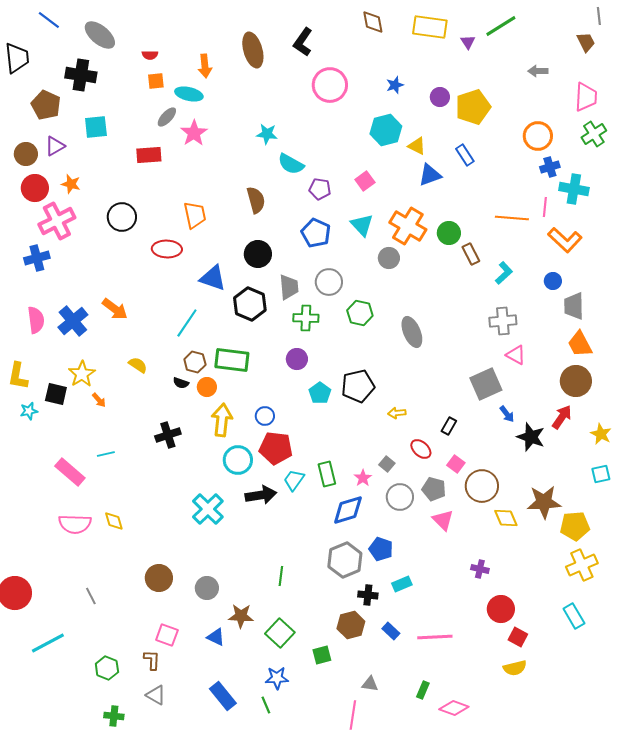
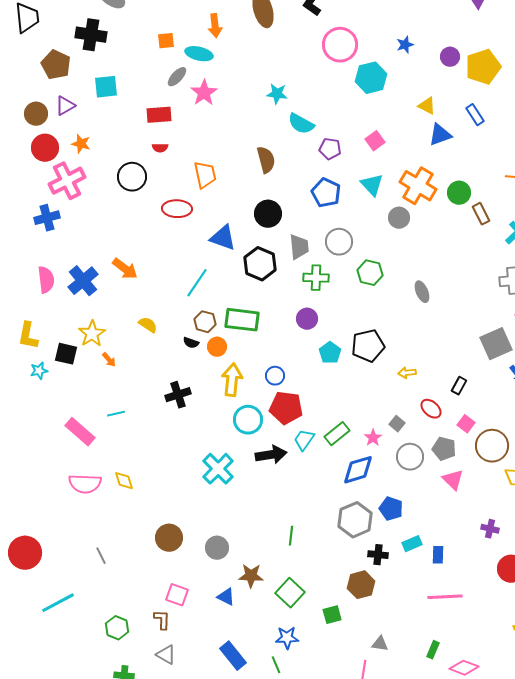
red semicircle: (150, 55) -> (160, 148), moved
cyan hexagon: (386, 130) -> (371, 78), moved
gray ellipse: (412, 332) -> (422, 292), size x0.7
green rectangle: (327, 474) -> (337, 434), turned 65
blue rectangle: (391, 631) -> (438, 555), moved, turned 48

